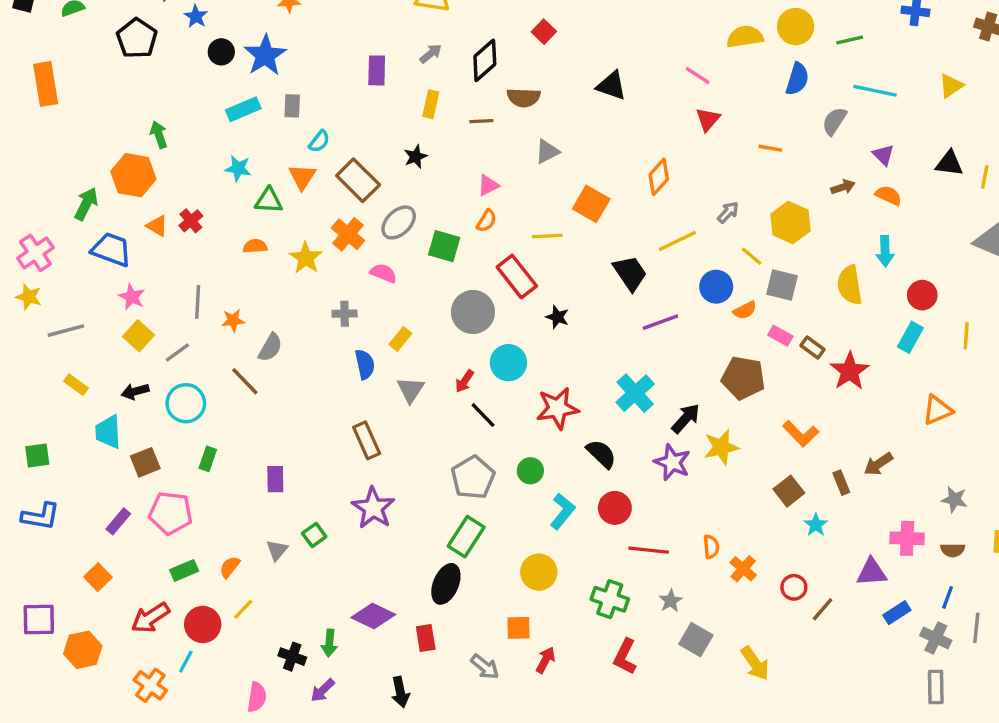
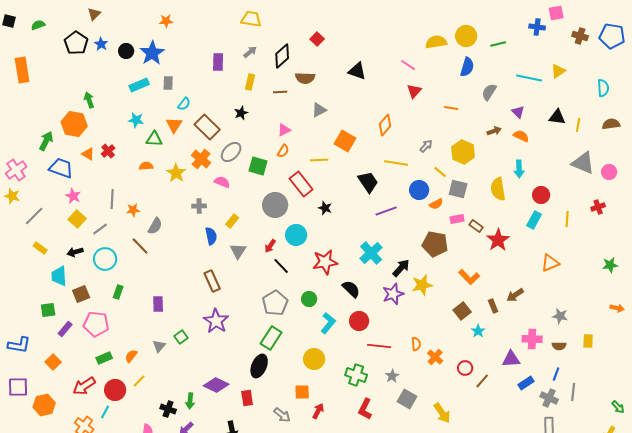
blue star: (196, 16) -> (101, 44), moved
cyan line: (875, 91) -> (529, 78), moved
yellow line: (677, 241) -> (396, 163), turned 35
gray line: (66, 331) -> (34, 216), turned -30
pink rectangle: (780, 336) -> (457, 219), turned -40
green square: (37, 456) -> (48, 310), moved
purple star: (672, 462) -> (393, 294), turned 30
blue L-shape: (41, 516) -> (19, 345), moved

